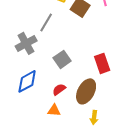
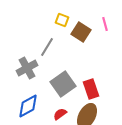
gray square: (62, 59) -> (63, 84), size x1.4
red rectangle: (102, 63) -> (91, 89), moved

